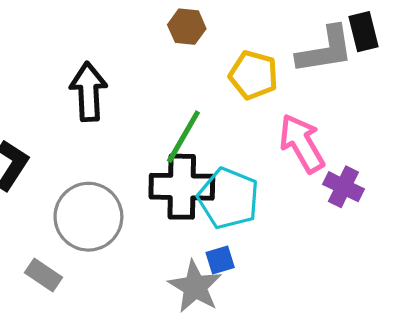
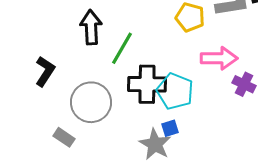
green line: (183, 137) -> (122, 48), moved
pink arrow: (302, 143) -> (219, 58), turned 120

